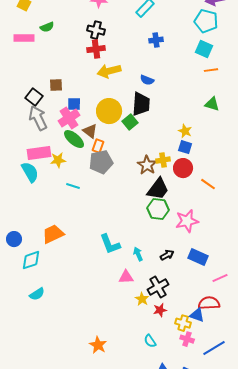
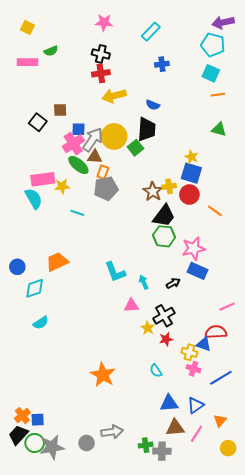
gray arrow: (38, 118) -> (93, 140), moved, turned 60
brown triangle: (90, 131) -> (95, 157), turned -35
blue square: (185, 147) -> (191, 173), size x1.5
blue rectangle: (198, 257) -> (198, 271), moved
orange star: (98, 345) -> (103, 375), size x1.4

